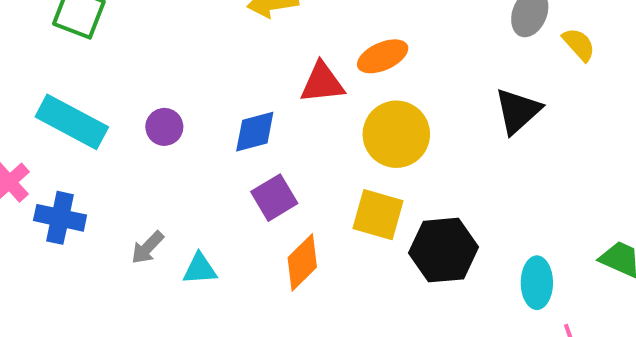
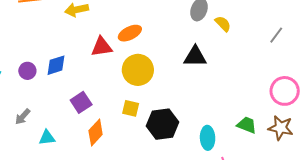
black triangle: (518, 111) -> (195, 57), turned 45
blue diamond: (255, 132) -> (56, 65), moved
yellow square: (378, 215) -> (131, 108), size x0.7
gray arrow: (147, 248) -> (23, 117), moved

